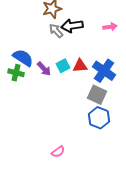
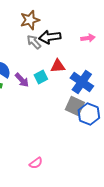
red triangle: (80, 66) -> (58, 66), moved
blue hexagon: (99, 118) -> (89, 114), moved

